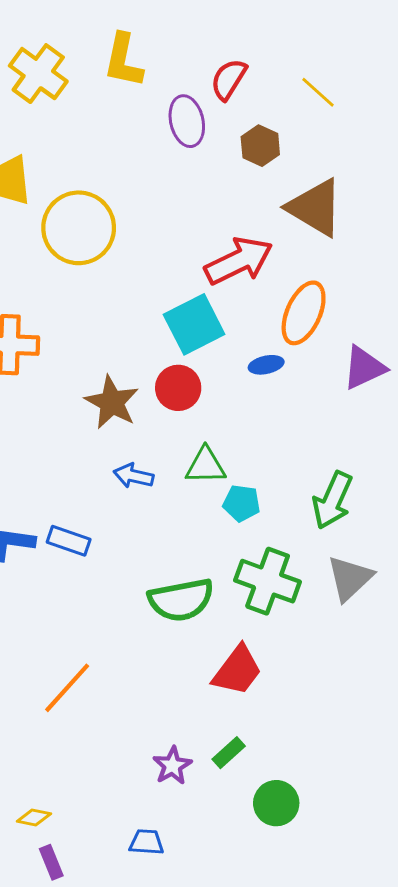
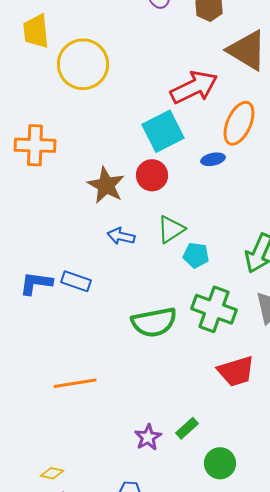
green triangle: (206, 466) -> (171, 229), turned -32
red trapezoid: (237, 670) -> (236, 371), moved, turned 36
orange line: (67, 688) -> (75, 383), turned 39

